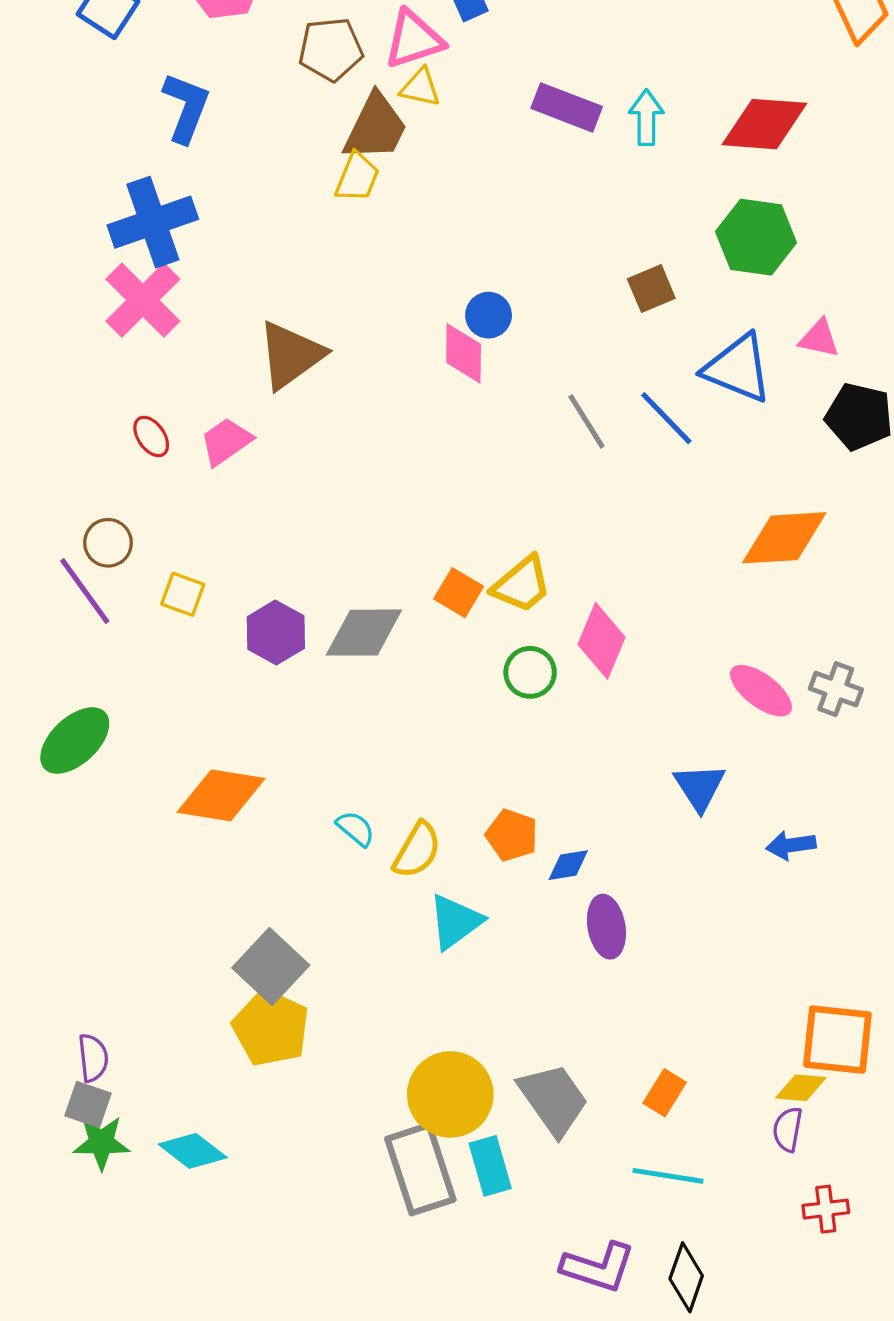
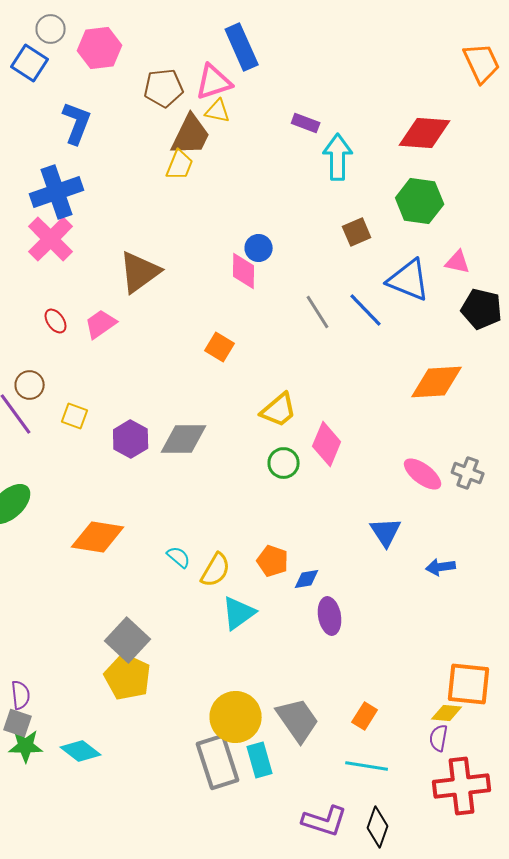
purple rectangle: (567, 107) -> (306, 123), size x0.7
cyan arrow: (646, 117) -> (338, 157), moved, size x1.4
orange square: (459, 593) -> (220, 347), moved
red cross: (826, 1209) -> (462, 786), size x2.0

